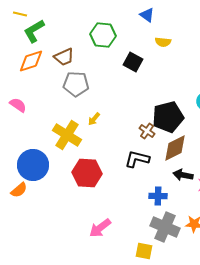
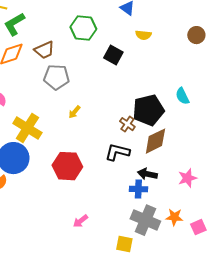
yellow cross: (67, 135) -> (27, 128), moved
black arrow: (183, 175) -> (147, 174), moved
pink arrow: (100, 228) -> (80, 221), size x0.7

